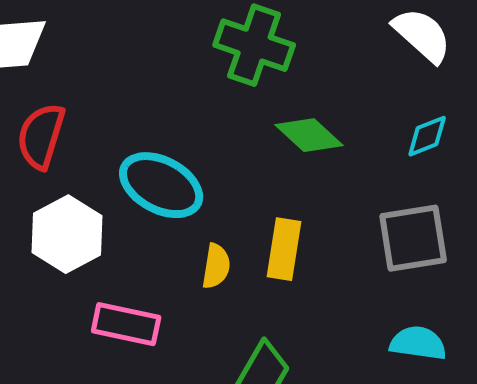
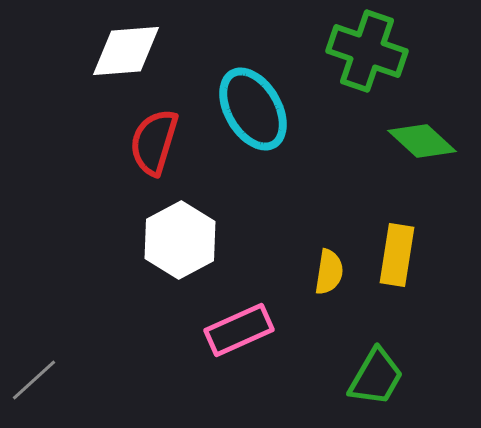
cyan ellipse: (161, 185) -> (253, 109), moved, turned 32
pink rectangle: (126, 324) -> (239, 330), turned -36

